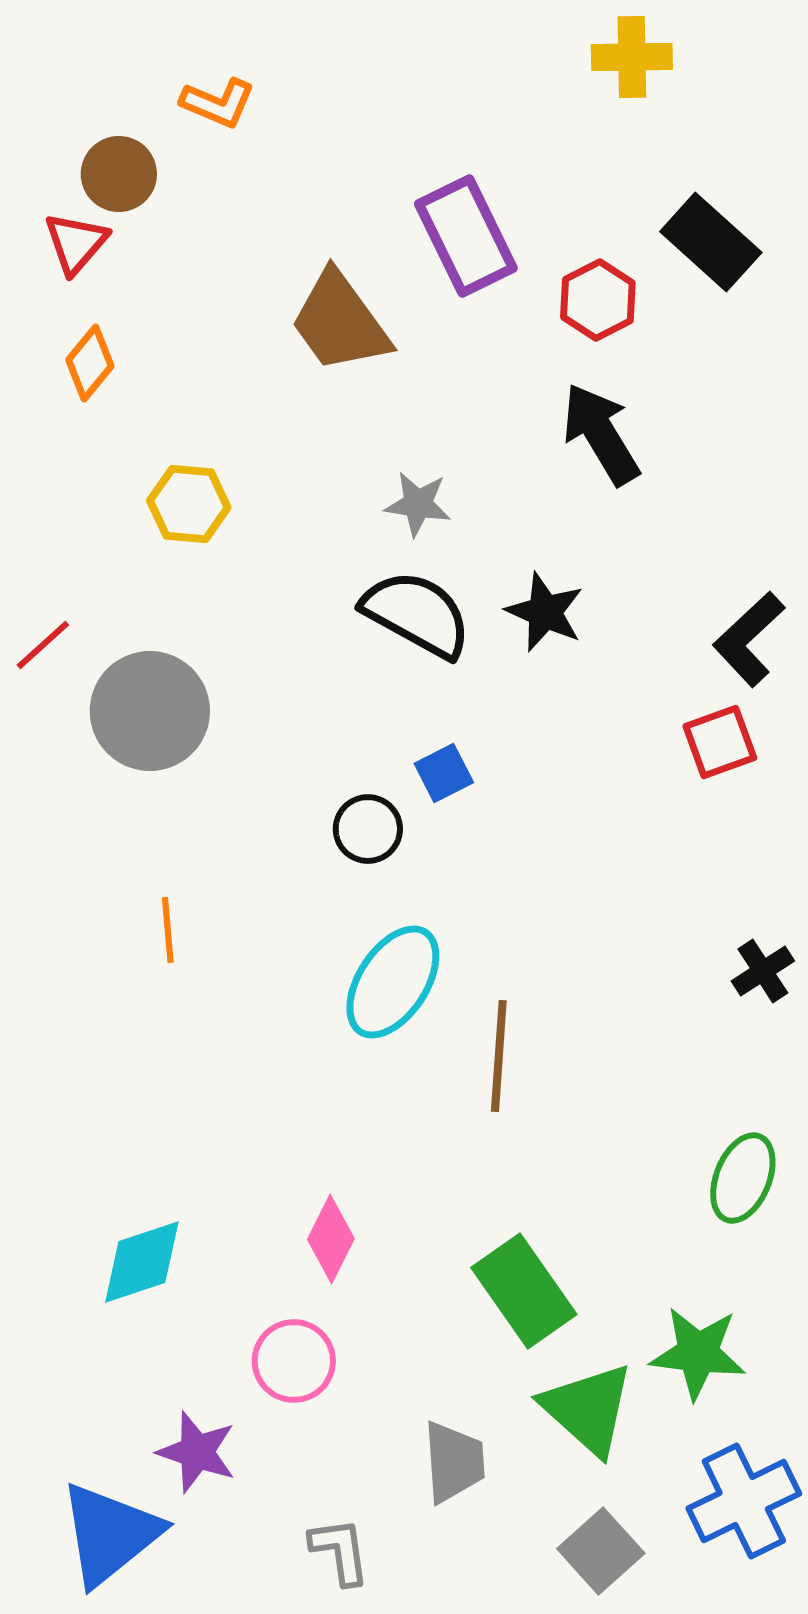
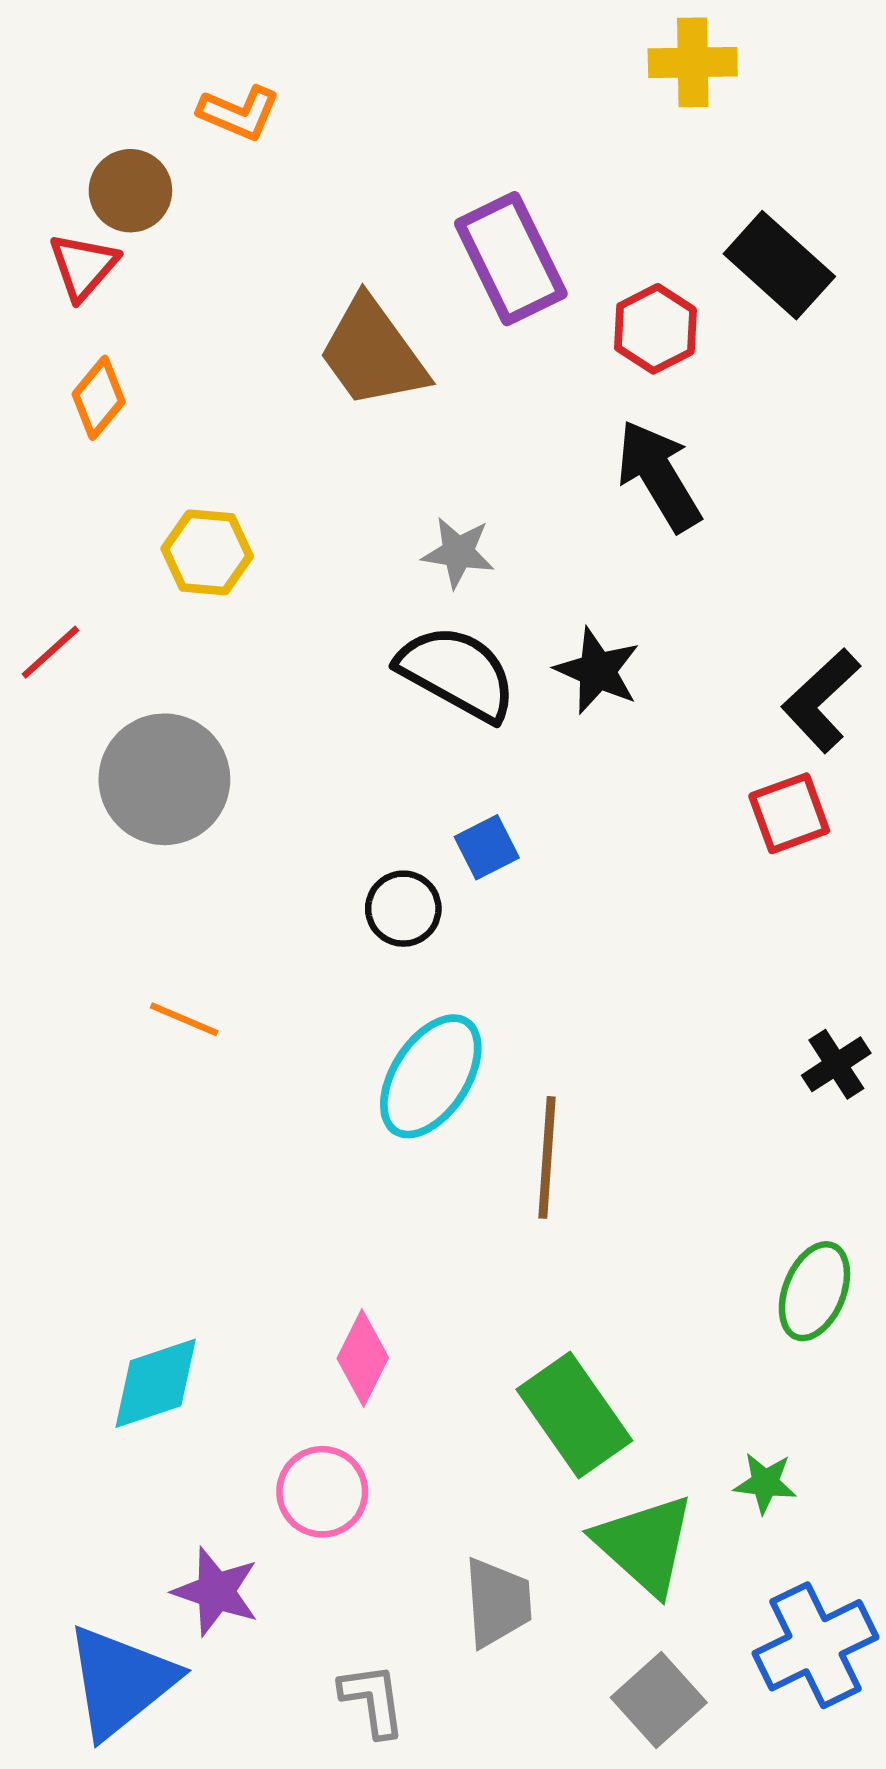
red line: (43, 645) -> (50, 652), moved
orange line: (168, 930) -> (184, 1019), turned -62
green star: (698, 1353) -> (765, 1483), size x0.6

